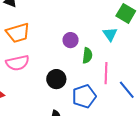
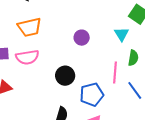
green semicircle: (87, 55) -> (133, 58), moved

